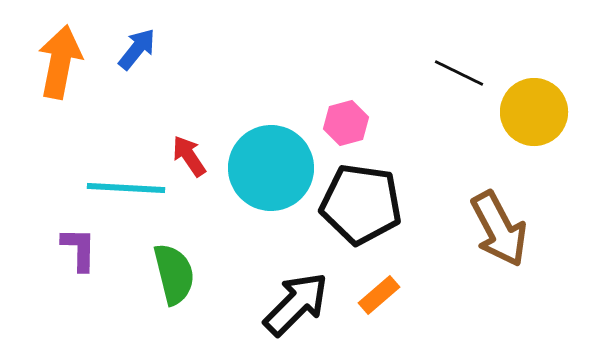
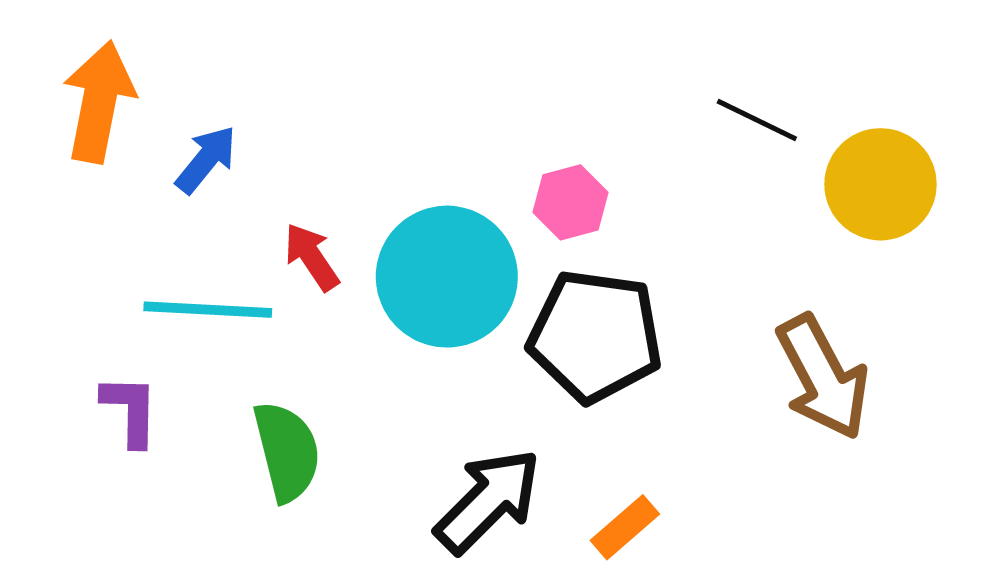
blue arrow: (137, 49) -> (206, 160), moved
orange rectangle: (379, 295) -> (625, 527), moved

